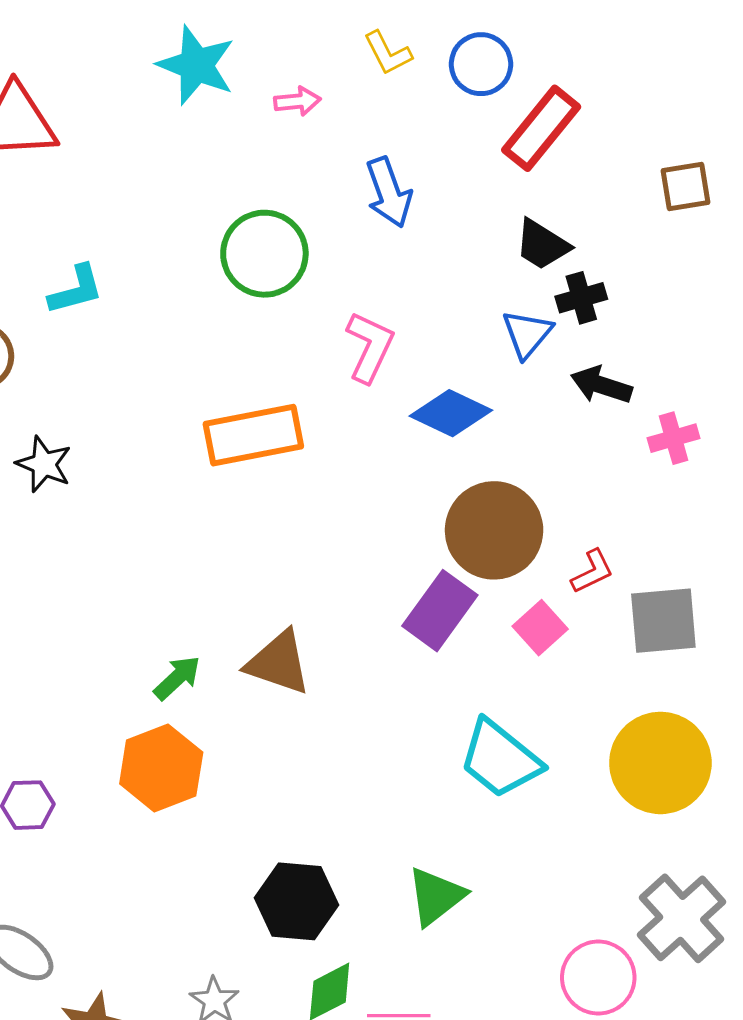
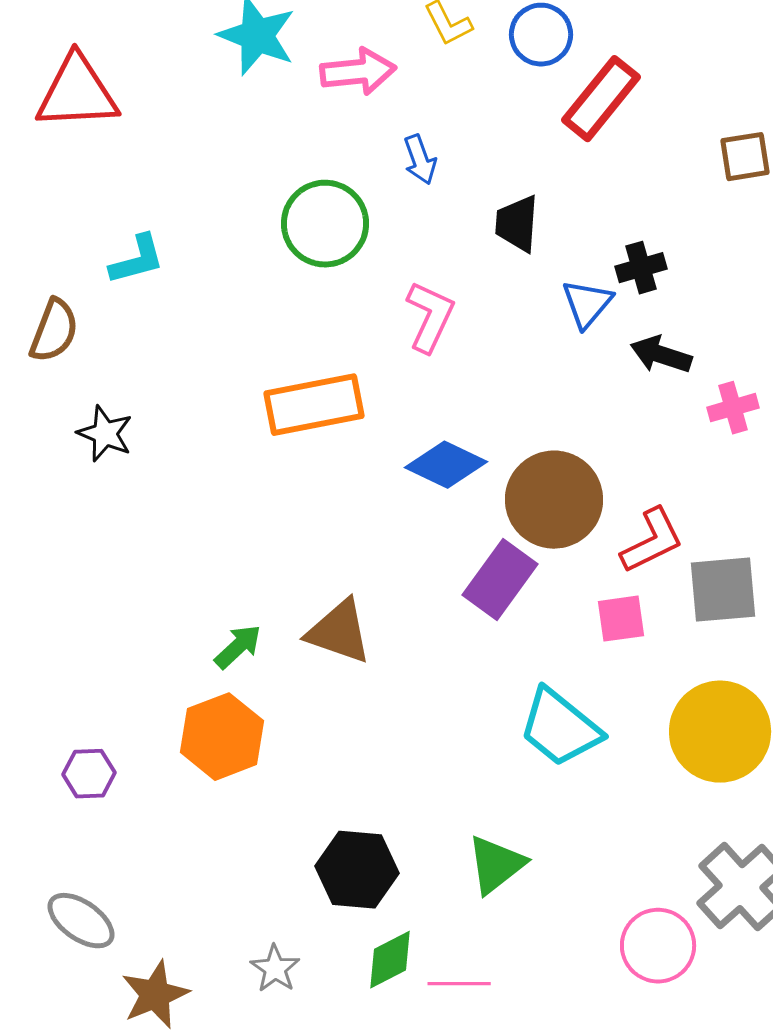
pink arrow: (298, 101) -> (358, 72), size x1.6
blue arrow: (389, 192) -> (420, 160), moved, size x0.7
black trapezoid: (542, 245) -> (517, 224), moved, turned 62
blue diamond: (451, 413) -> (446, 465), moved
red L-shape: (592, 571) -> (652, 541), size x1.5
pink square: (540, 628) -> (621, 619), moved, turned 34

